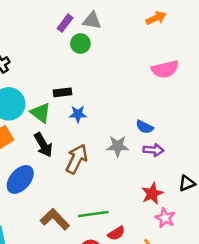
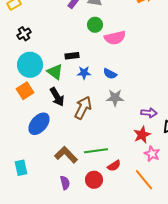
green circle: (80, 44) -> (95, 25), moved
pink semicircle: (165, 69) -> (115, 38), moved
blue semicircle: (145, 127) -> (110, 74), moved
purple arrow: (154, 150) -> (149, 113), moved

